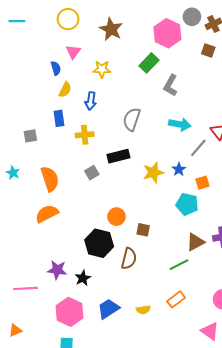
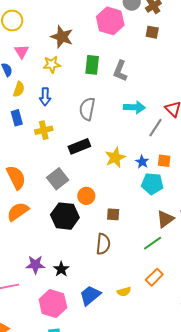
brown star: (111, 29) -> (62, 37), moved
green rectangle: (149, 63) -> (92, 65), moved, turned -30
blue star: (179, 169) -> (142, 162), moved
gray square: (92, 173) -> (58, 179), moved, size x1.5
orange square: (202, 183) -> (164, 161), turned 32
orange circle: (116, 217) -> (86, 196), moved
black hexagon: (99, 243) -> (65, 216), moved

